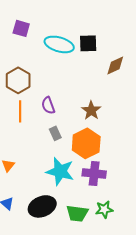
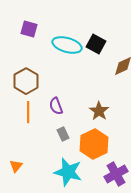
black square: (88, 43) -> (96, 44), turned 30
purple cross: (94, 173) -> (116, 174), moved, turned -35

